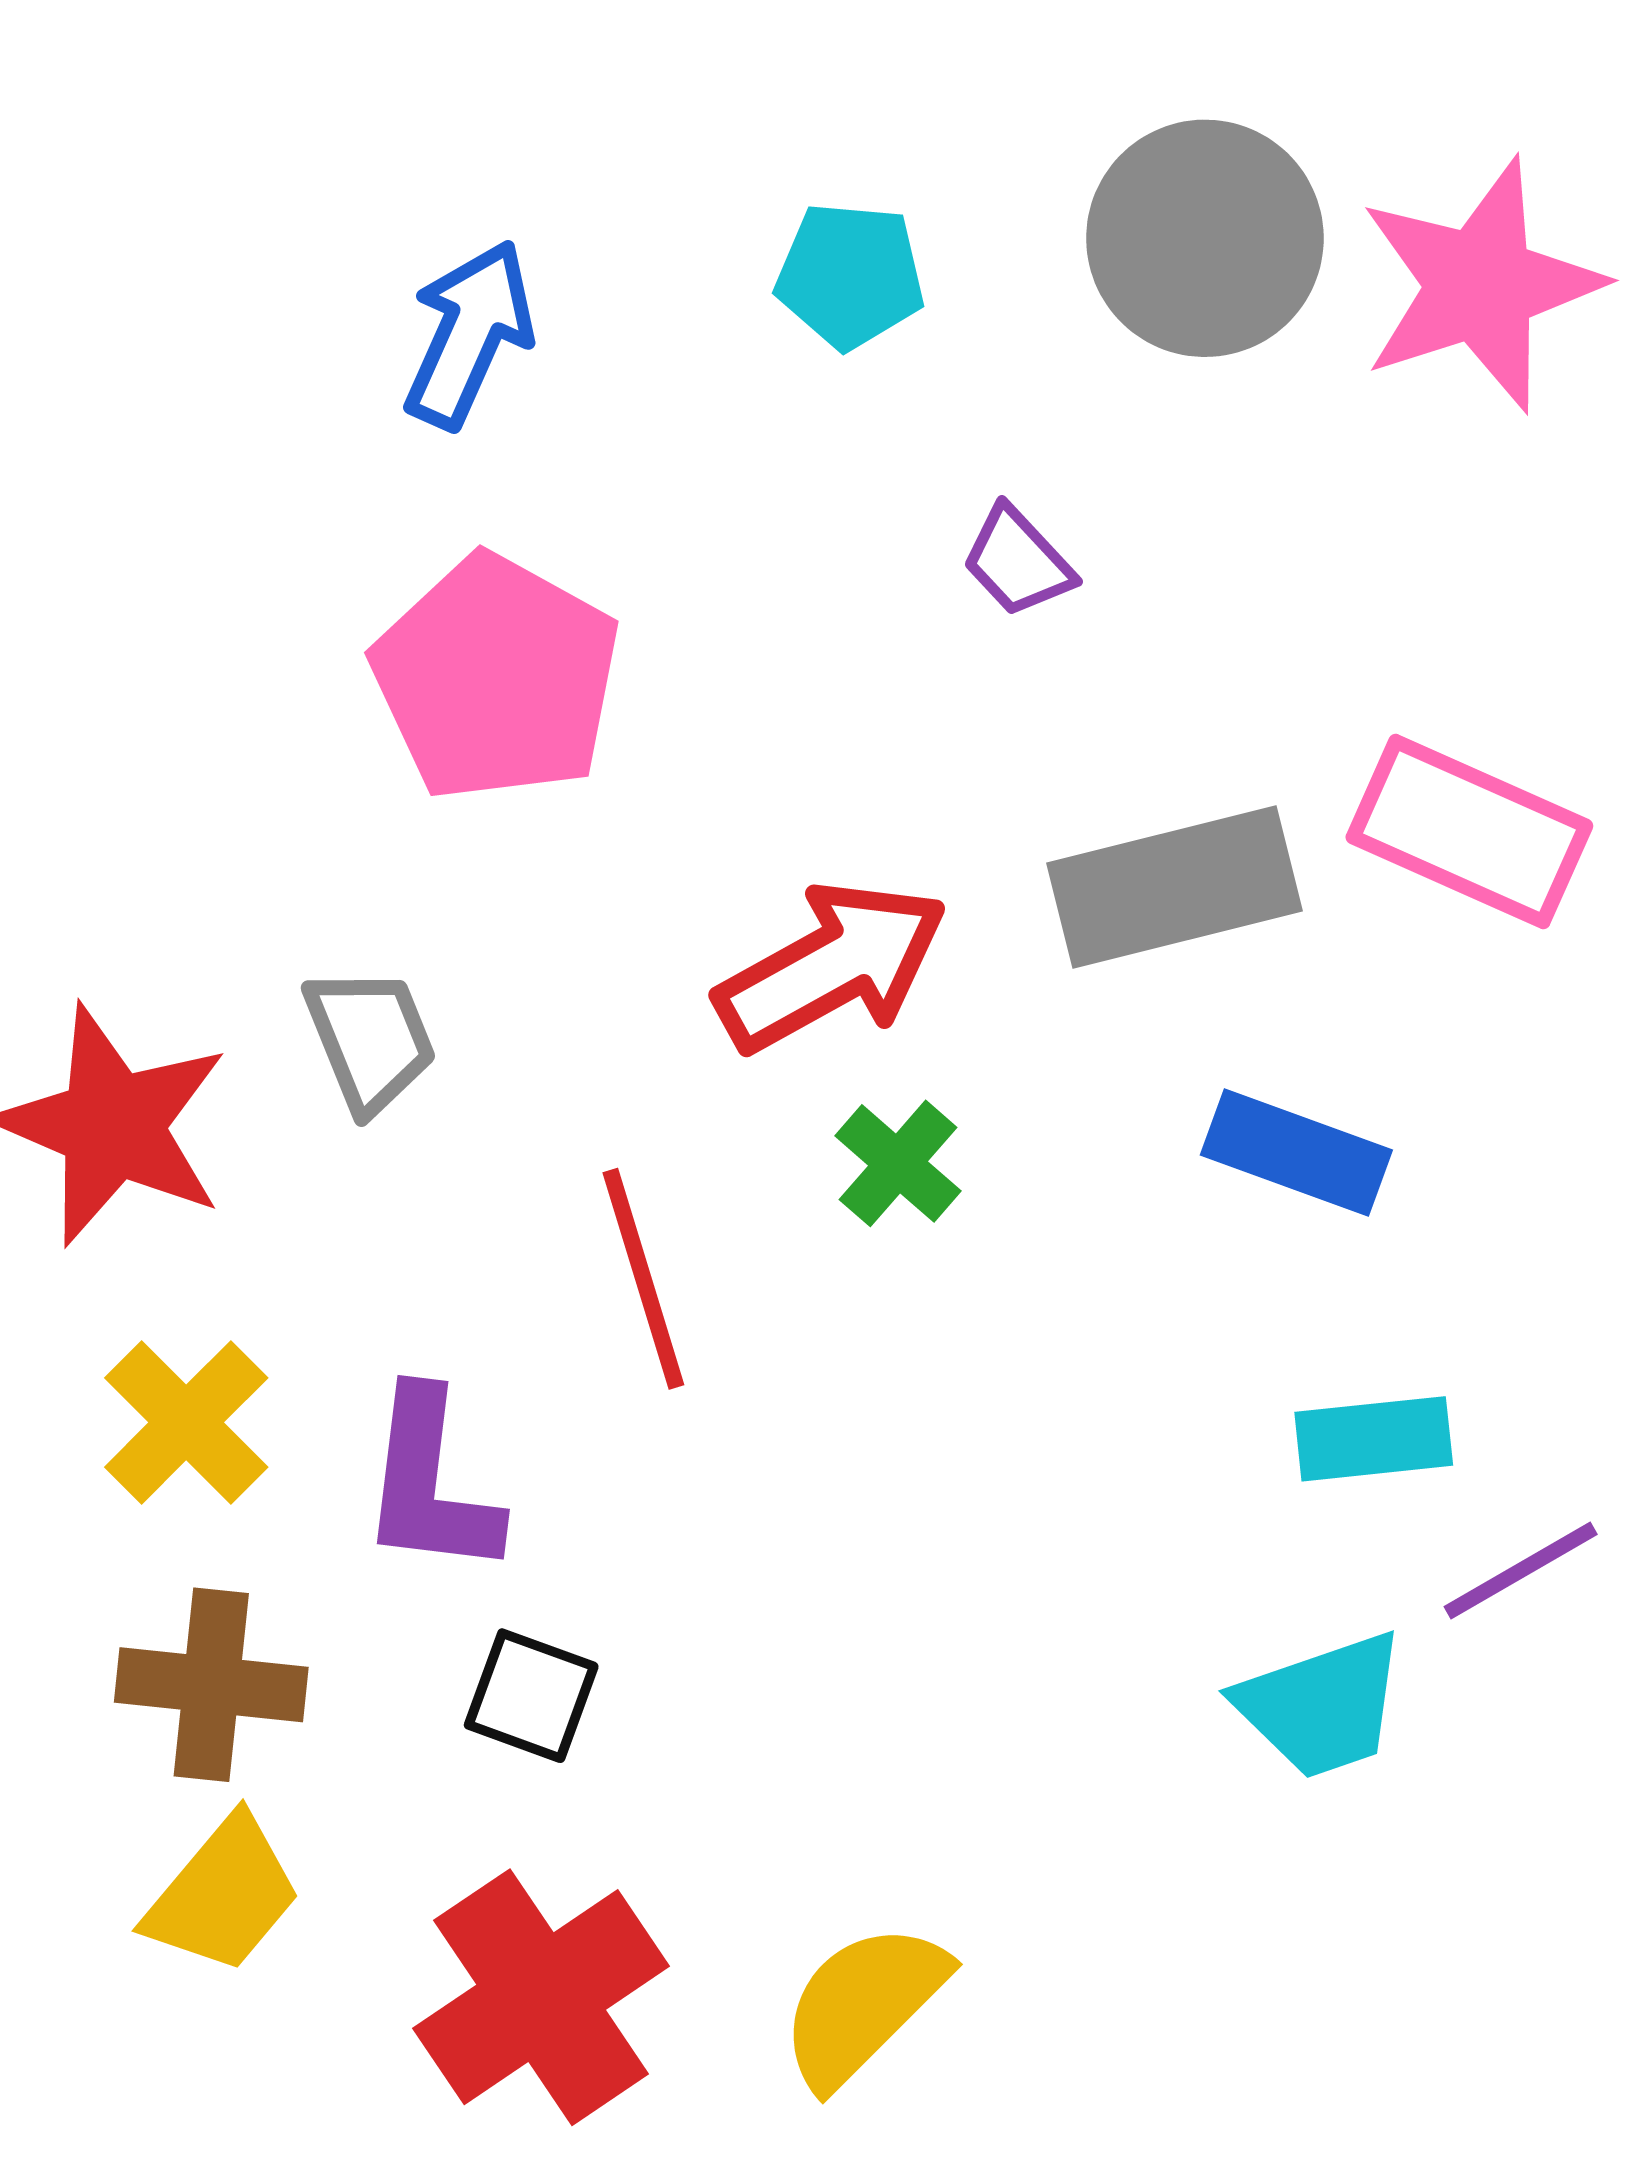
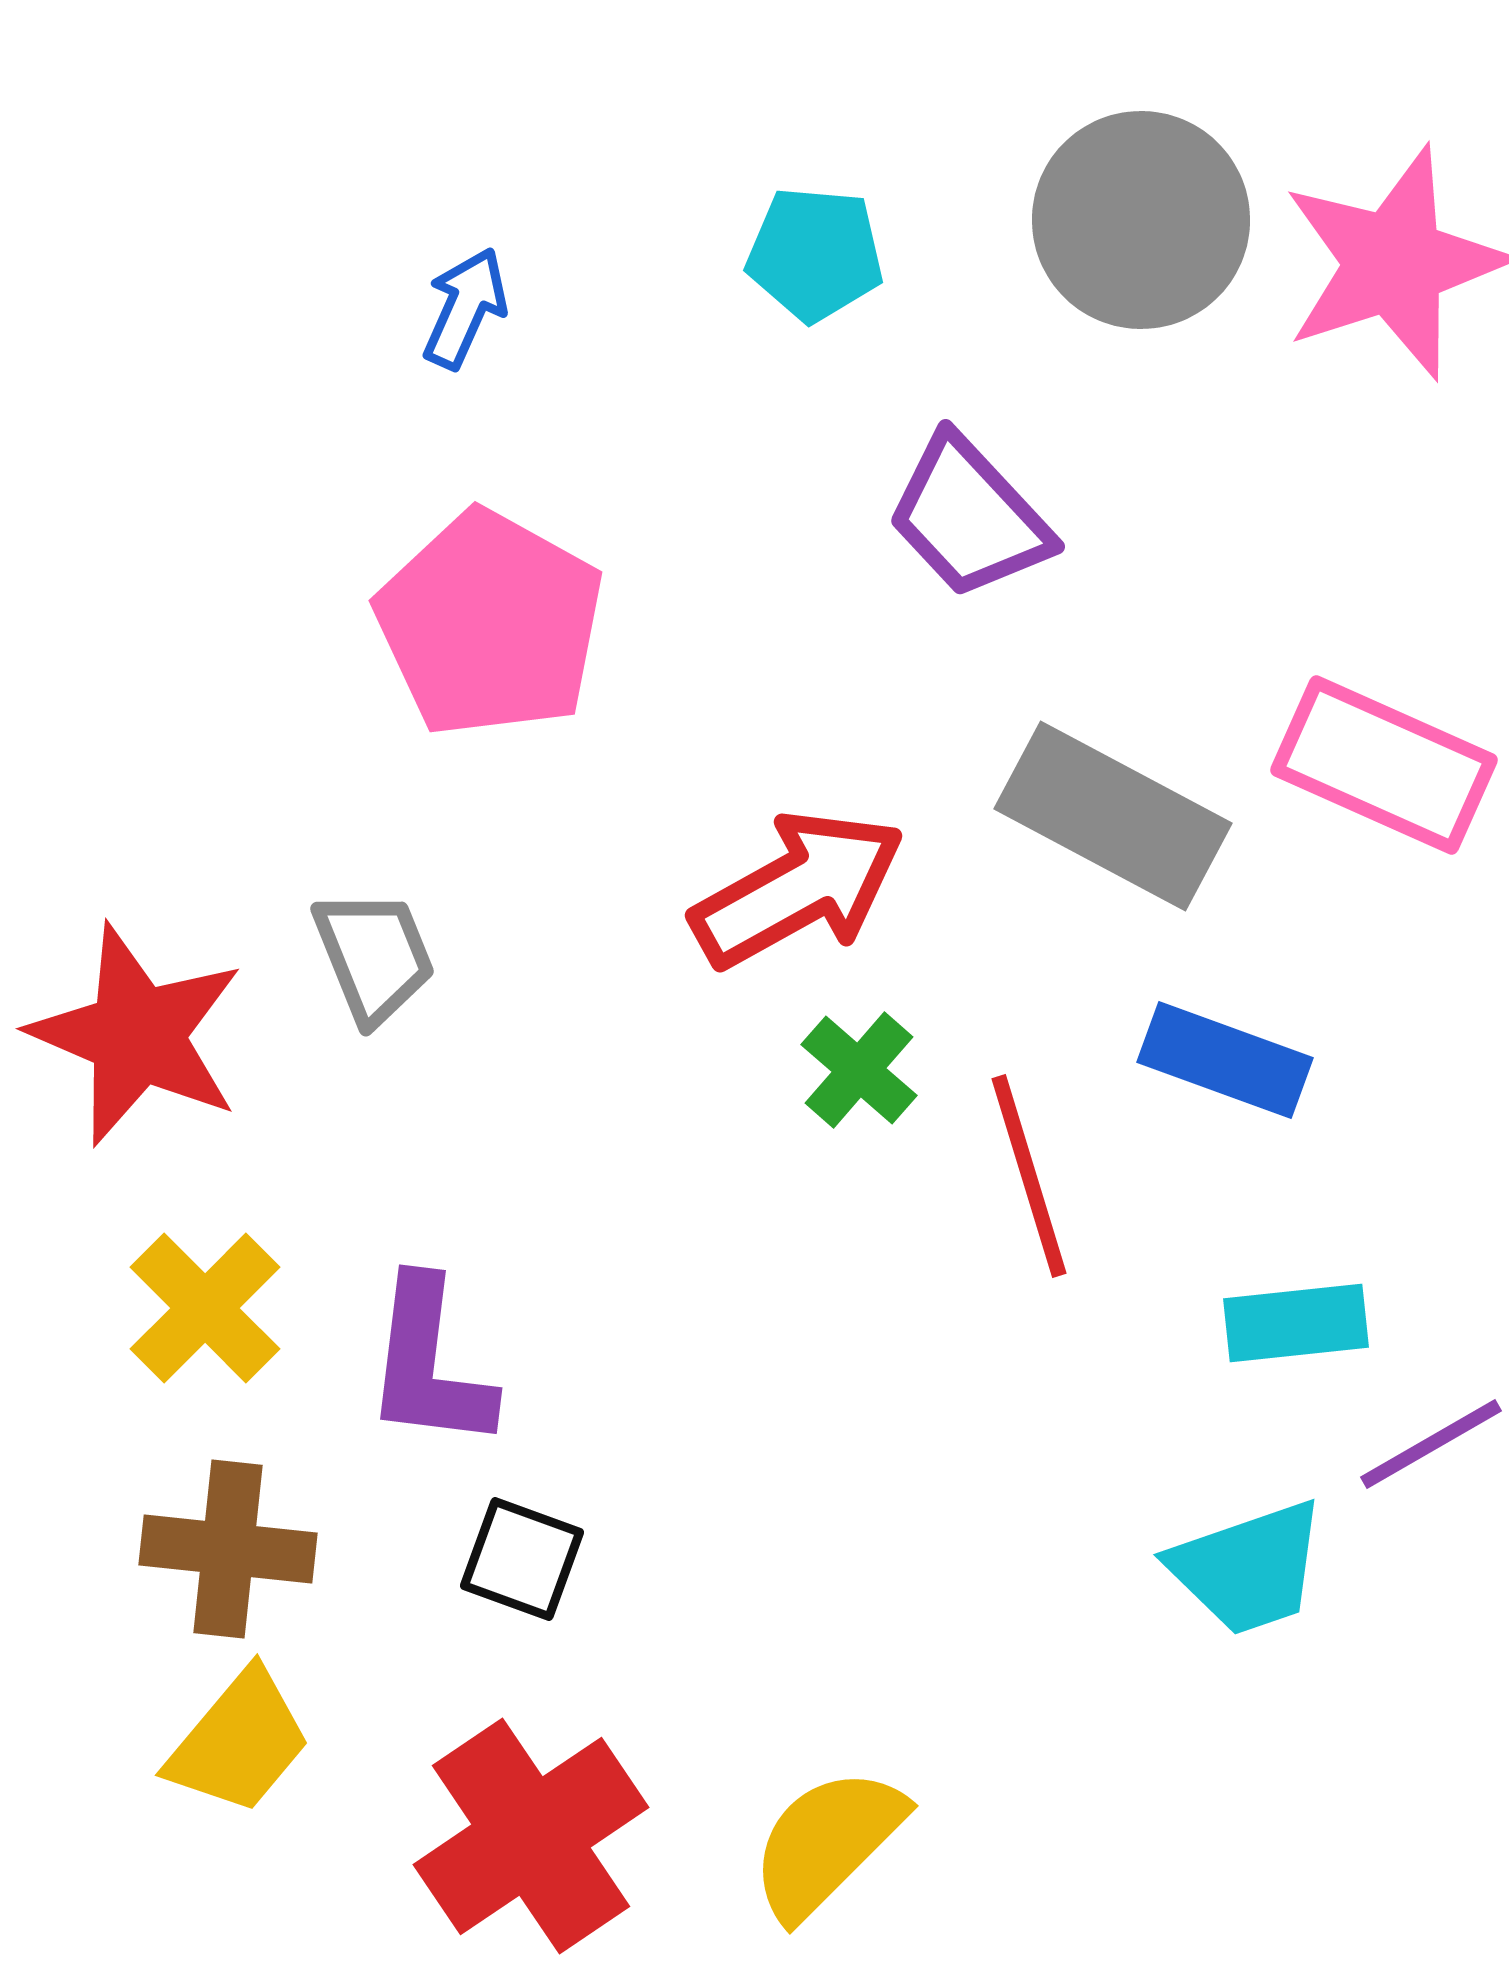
blue arrow: (469, 334) -> (465, 308), size x0.7
purple trapezoid: (1018, 562) -> (969, 517), size x1.6
gray rectangle: (1174, 887) -> (1113, 816), turned 42
red line: (643, 1279) -> (1029, 1176), moved

